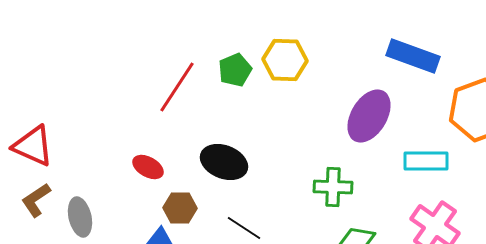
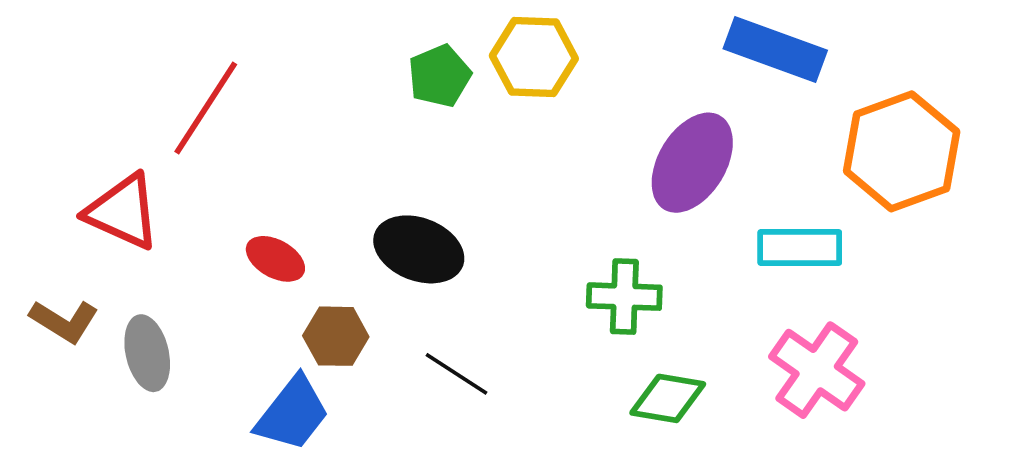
red line: (177, 87) -> (206, 108), moved
red triangle: (33, 146) -> (123, 212), moved
brown L-shape: (36, 200) -> (64, 321), turned -114

